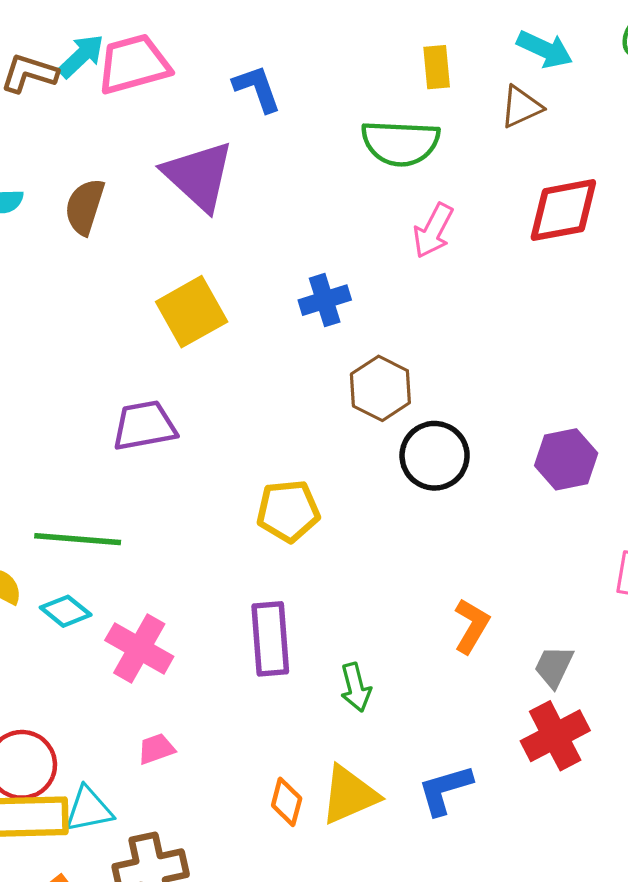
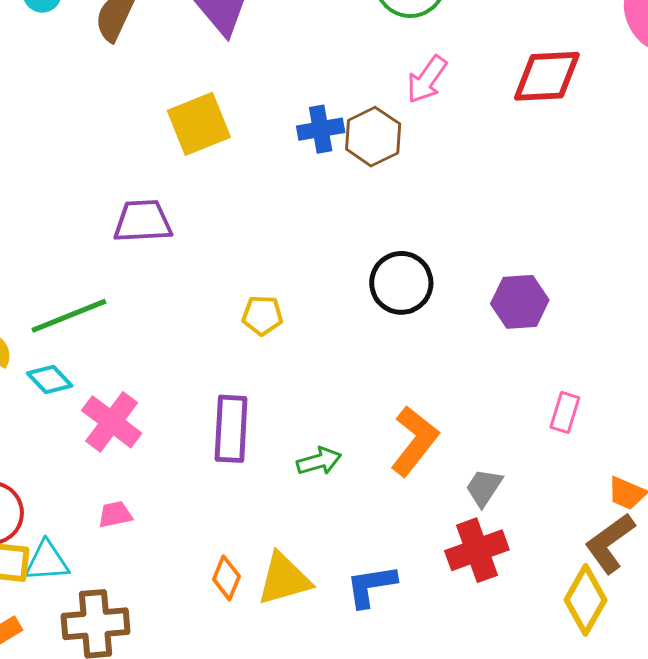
brown hexagon: (380, 388) -> (373, 137), moved
yellow pentagon: (288, 511) -> (262, 315), size x0.7
green line: (78, 539) -> (69, 316), turned -34
orange L-shape: (472, 626) -> (414, 441), size x1.4
green arrow: (356, 687) -> (319, 461), moved, turned -99

